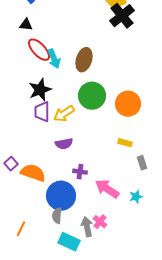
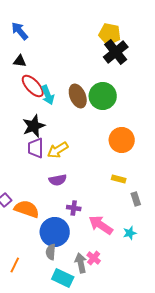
brown ellipse: (84, 60) -> (78, 96), turned -40
green circle: (92, 96) -> (103, 96), moved

